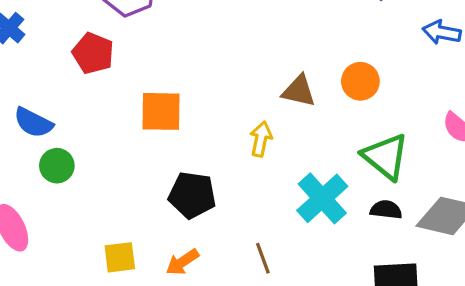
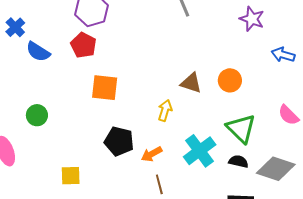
red pentagon: (93, 53) -> (83, 45), moved
blue semicircle: (33, 123) -> (38, 52), moved
orange arrow: (182, 262) -> (152, 154), moved

